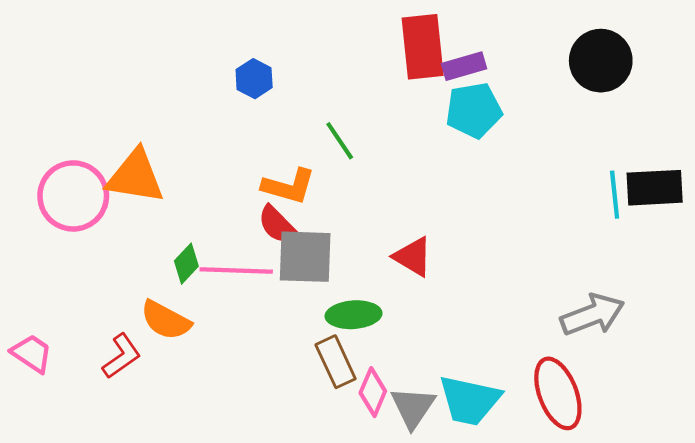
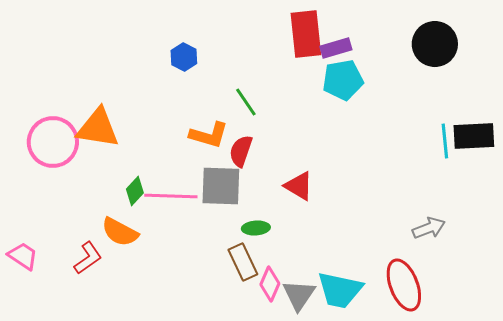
red semicircle: (278, 225) -> (241, 151), moved, turned 64
green ellipse: (354, 315) -> (256, 228), size x0.7
gray arrow: (592, 315) -> (429, 228), size x0.7

